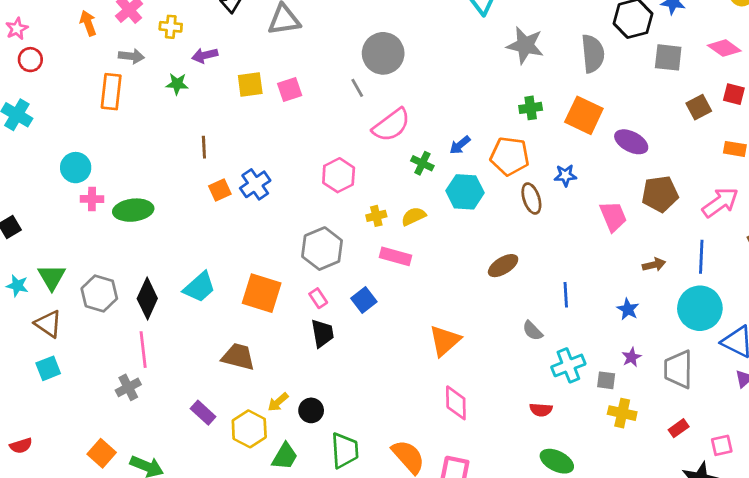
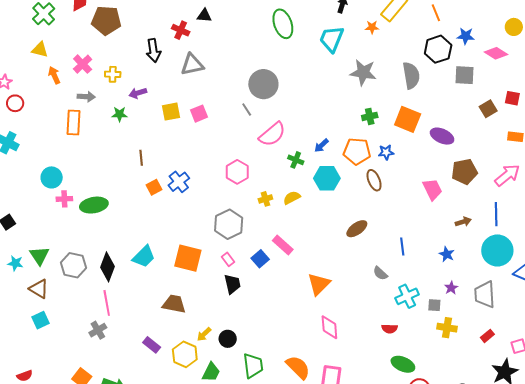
pink diamond: (724, 48) -> (496, 53), moved
blue star: (565, 175) -> (386, 152), moved
pink rectangle: (395, 256) -> (283, 245), moved, turned 30

